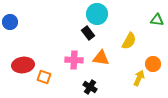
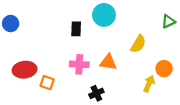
green triangle: (157, 20) -> (168, 21), turned -32
black rectangle: (88, 33) -> (76, 29), moved, turned 40
black cross: (90, 87) -> (96, 93), turned 32

